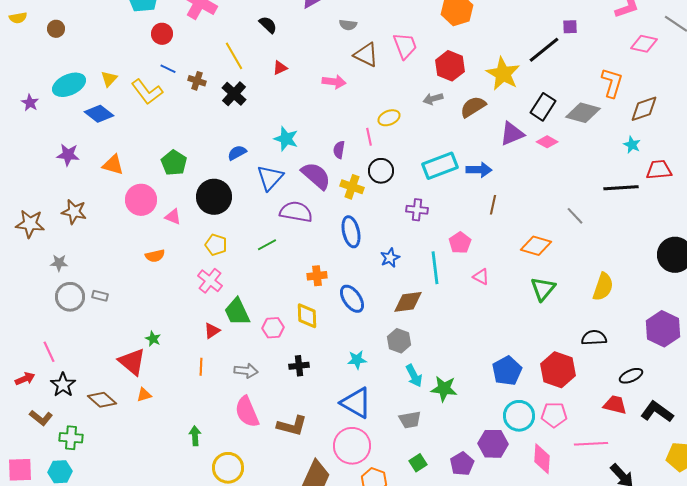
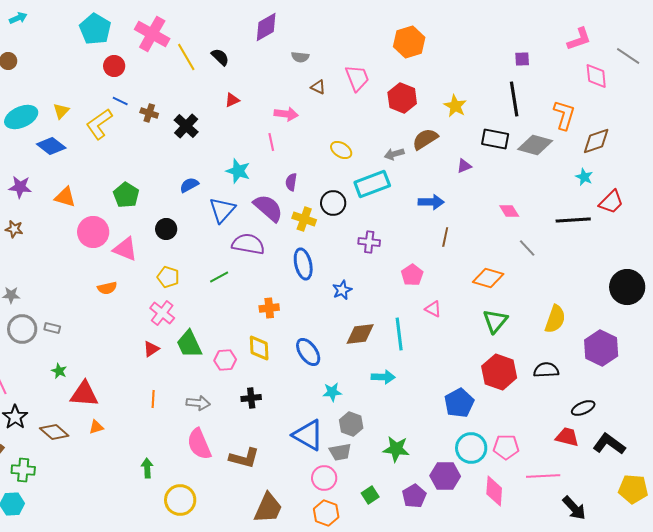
pink diamond: (644, 44) -> (596, 76), turned 72
black line: (544, 50) -> (514, 99), moved, turned -60
brown triangle: (366, 55) -> (318, 87), size x0.6
yellow line: (234, 56) -> (186, 57), moved
yellow star: (503, 74) -> (455, 106), size x0.7
yellow L-shape: (147, 92) -> (99, 124), turned 92
gray arrow: (433, 99) -> (394, 154), moved
black rectangle: (543, 107) -> (495, 139), turned 68
yellow ellipse: (389, 118) -> (341, 150), turned 55
purple triangle: (512, 134) -> (464, 166), size x0.6
pink line: (369, 137) -> (271, 142), moved
pink diamond: (547, 142) -> (509, 211), moved, turned 30
cyan rectangle: (440, 166) -> (372, 184), moved
red trapezoid: (659, 170) -> (611, 202), turned 140
black circle: (214, 197) -> (166, 229), size x0.6
brown star: (74, 212) -> (14, 229), moved, size x0.7
pink triangle: (173, 217) -> (125, 249), size x1.5
cyan line: (435, 268) -> (399, 334), moved
blue ellipse: (352, 299) -> (308, 352), moved
purple hexagon: (663, 329) -> (601, 348), moved
red triangle: (212, 331) -> (151, 349), moved
green star: (153, 339) -> (59, 371), moved
gray hexagon: (399, 341) -> (351, 424), moved
cyan star: (357, 360) -> (332, 392), moved
red triangle: (132, 362) -> (84, 394), turned -36
red hexagon: (558, 370) -> (499, 372), moved
cyan arrow: (414, 376) -> (383, 377), moved, turned -60
green star: (444, 389) -> (396, 449), moved
gray trapezoid: (410, 420) -> (340, 452), moved
pink circle: (352, 446) -> (324, 478), moved, size x0.7

